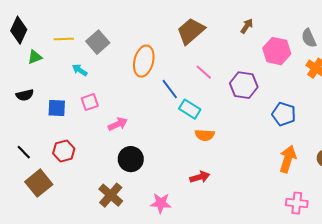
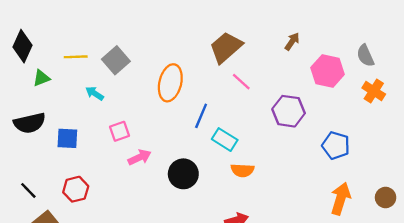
pink line: (204, 72) -> (241, 82), moved
blue line: (170, 89) -> (201, 116), turned 60
black semicircle: (25, 95) -> (30, 123), size x1.5
pink square: (90, 102) -> (119, 131), moved
black circle: (131, 159) -> (183, 174), moved

